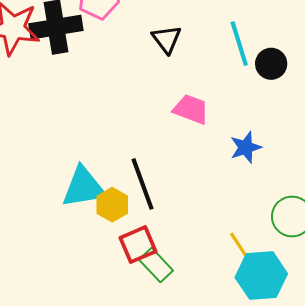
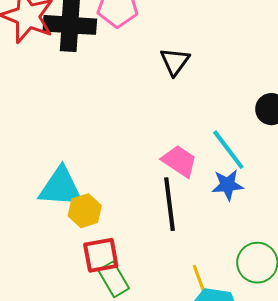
cyan line: (239, 44) -> (228, 150), moved, turned -33
pink trapezoid: (191, 109) -> (179, 161), moved
black line: (143, 184) -> (169, 204), moved

